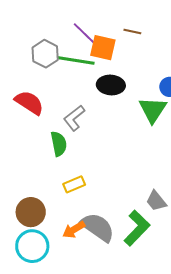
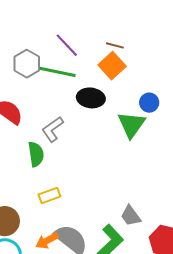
orange square: (103, 48) -> (112, 66), moved, turned 32

